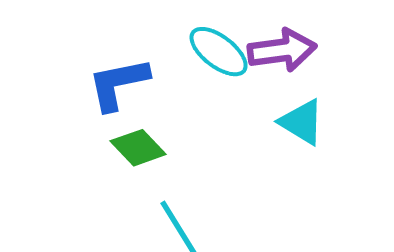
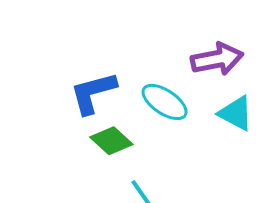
cyan ellipse: (219, 52) -> (165, 102), moved

